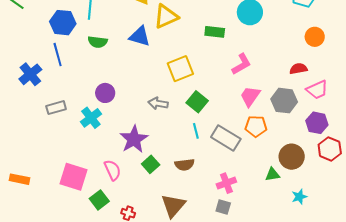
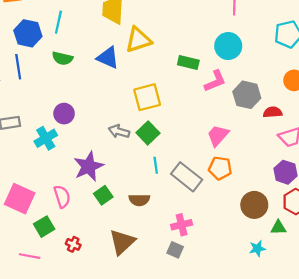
pink L-shape: (241, 64) -> (215, 81), moved
gray hexagon: (284, 101) -> (247, 95), moved
green square: (197, 102) -> (148, 133), moved
green triangle: (272, 174) -> (278, 227), moved

